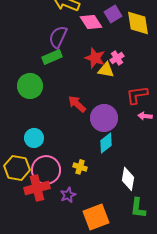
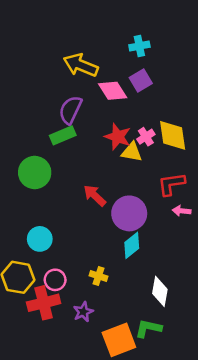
yellow diamond: (138, 23) -> (173, 135), moved
pink circle: (46, 170) -> (55, 280), size x0.6
green L-shape: (138, 208) -> (148, 328), moved, turned 95

